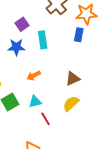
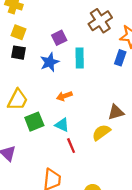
blue star: (16, 47) -> (50, 62), turned -30
brown triangle: (73, 79) -> (116, 112), moved
cyan triangle: (35, 102) -> (62, 125), turned 32

